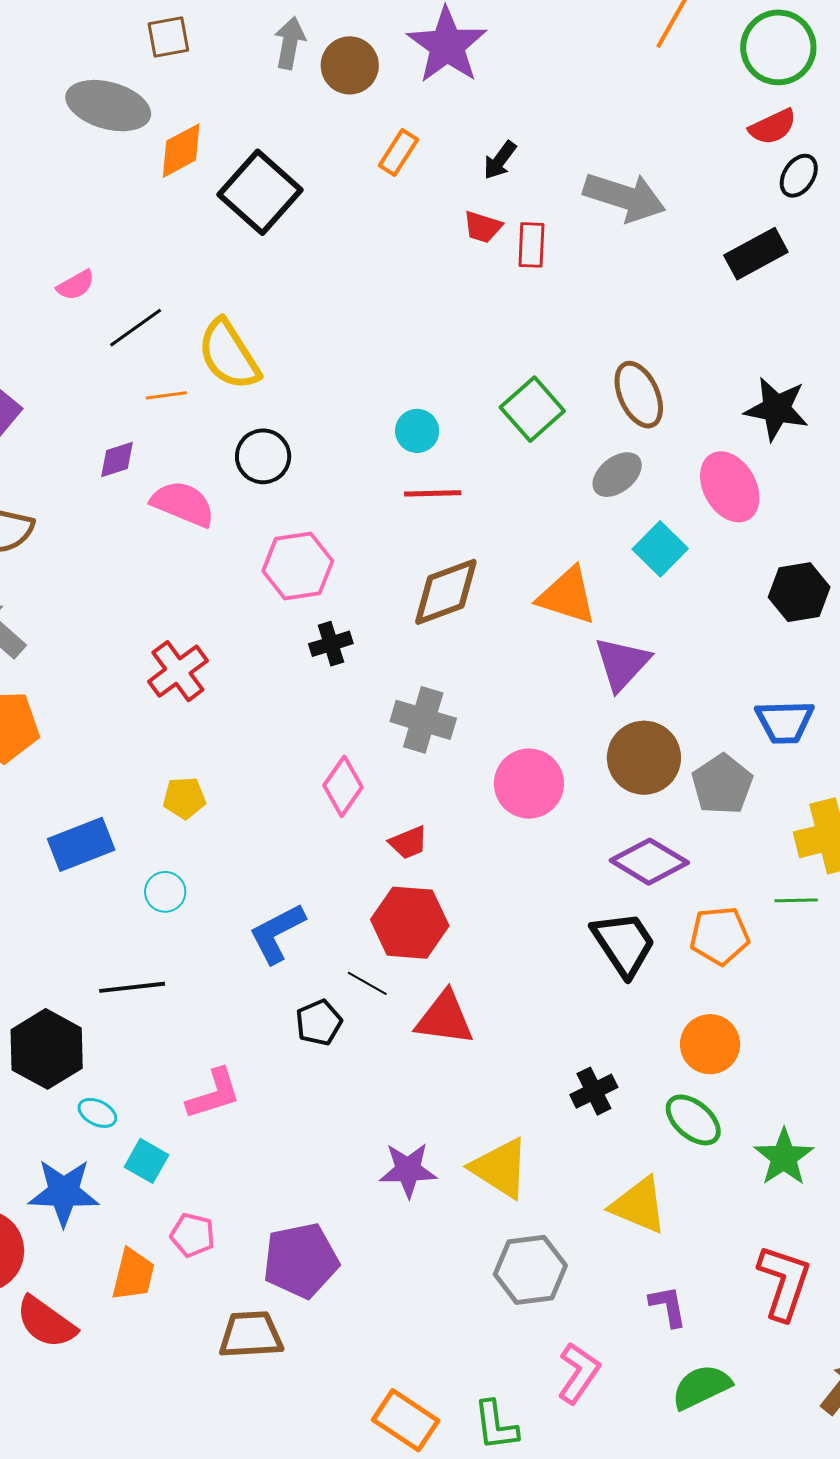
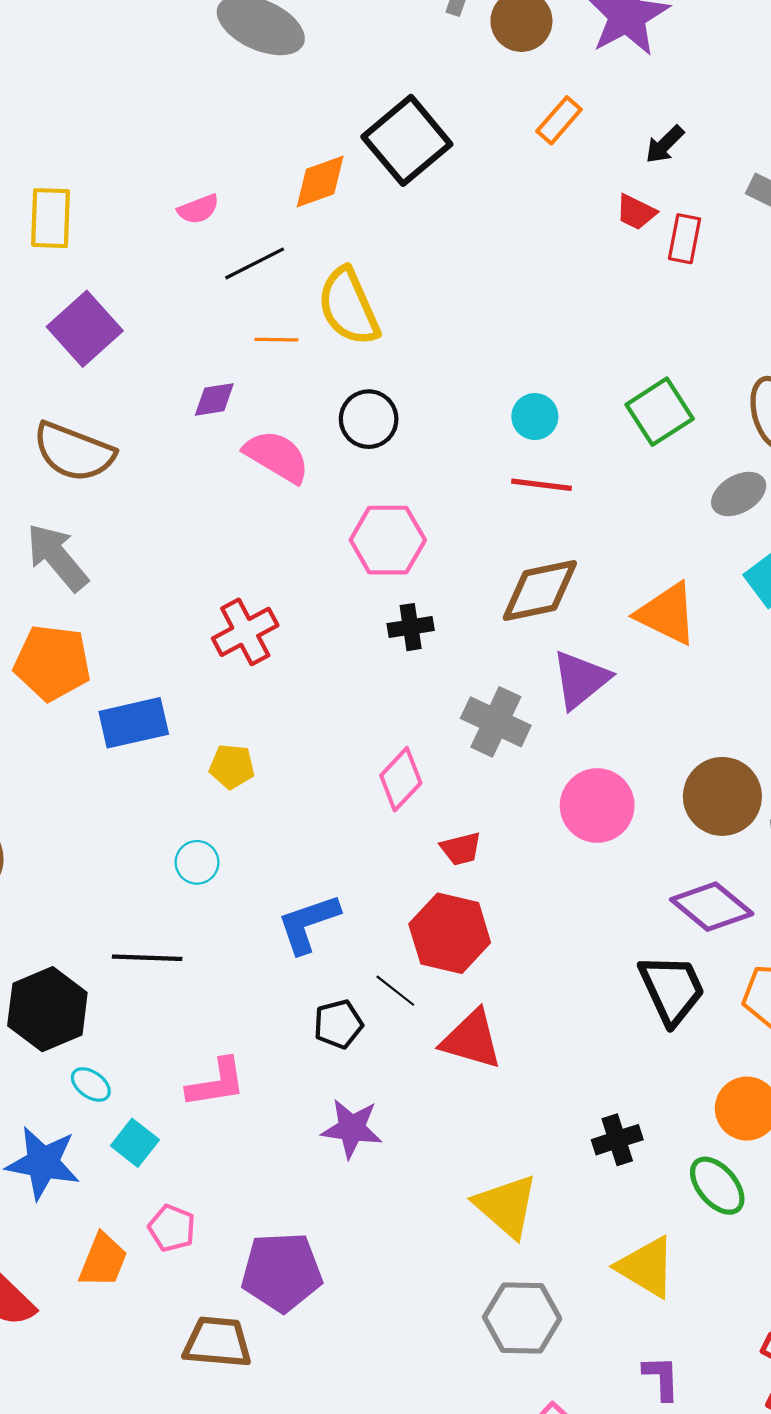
orange diamond: (181, 151) -> (320, 182), moved
purple triangle: (622, 664) -> (581, 680), moved
blue rectangle: (81, 844) -> (134, 723), moved
purple star: (408, 1170) -> (352, 1128), moved

